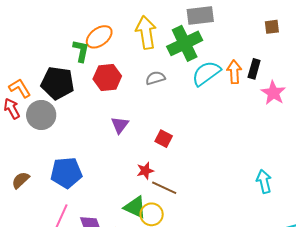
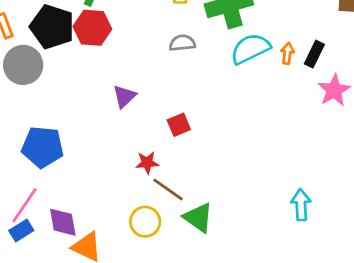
orange arrow: (234, 72) -> (287, 53), size x0.7
red hexagon: (107, 77) -> (92, 28), moved
red square: (164, 139) -> (179, 125), turned 30
green triangle: (135, 207) -> (198, 218), moved

